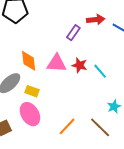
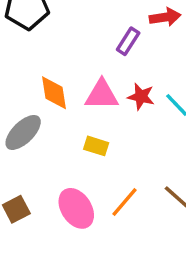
yellow rectangle: (32, 91) -> (96, 146), moved
pink ellipse: (30, 114) -> (76, 208), moved

